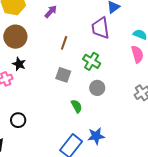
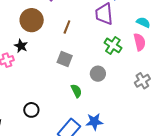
brown circle: (15, 37) -> (32, 20), moved
green cross: (92, 61) -> (113, 45), moved
black circle: (18, 120) -> (31, 110), moved

